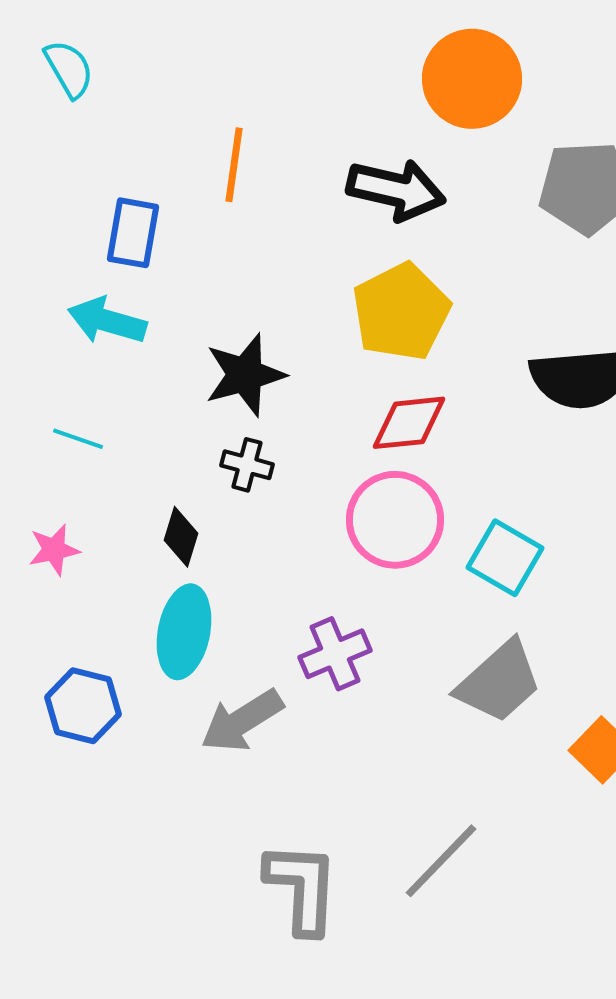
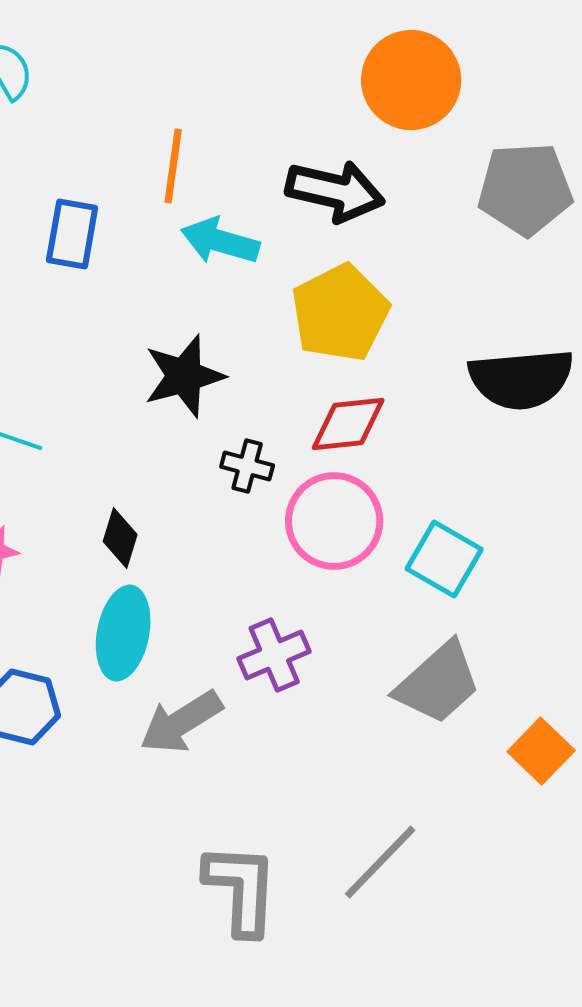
cyan arrow: (107, 321) -> (220, 241), moved
black cross: (247, 465) -> (247, 466), moved

